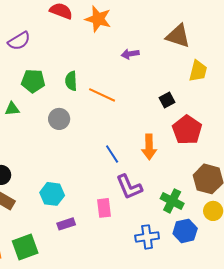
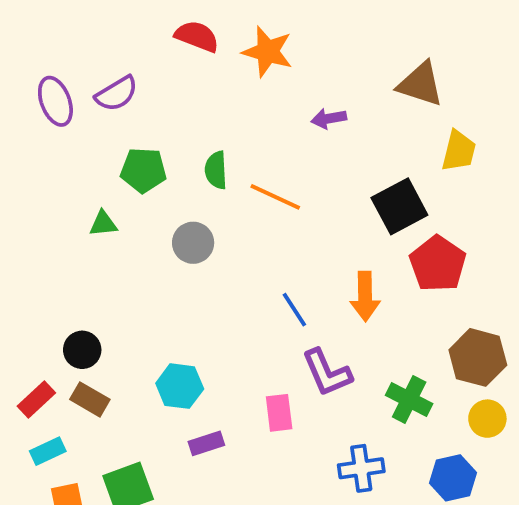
black square: (167, 100) -> (399, 206), size x1.8
blue hexagon: (185, 231) -> (453, 478), moved

